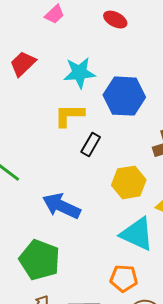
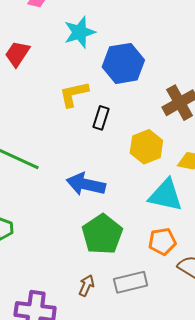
cyan star: (79, 73) -> (80, 32), moved
green pentagon: (40, 260) -> (102, 234), moved, turned 30

